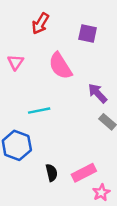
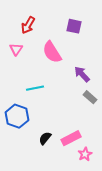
red arrow: (40, 24) -> (28, 25), moved
black semicircle: (52, 173) -> (45, 138), turned -128

